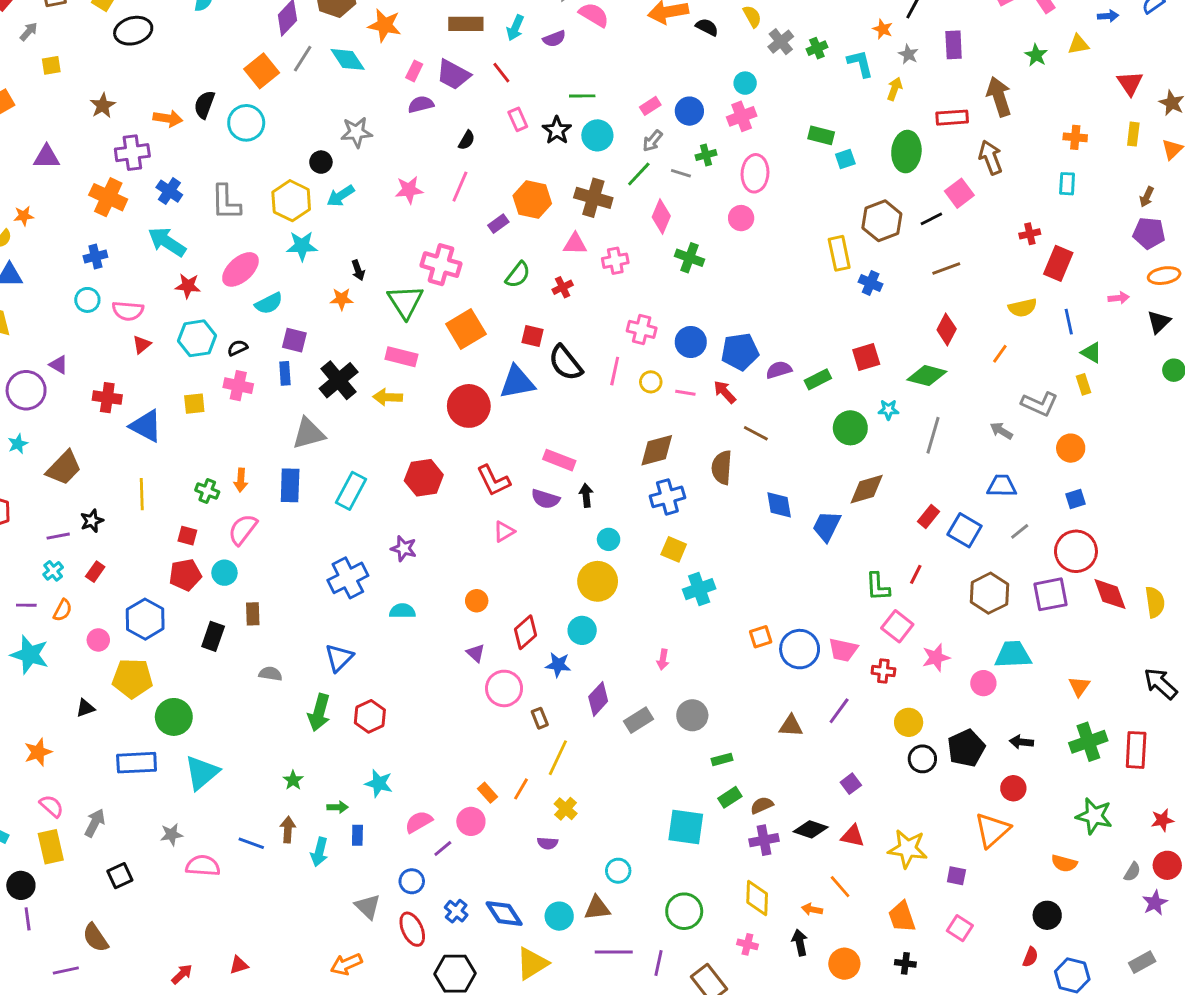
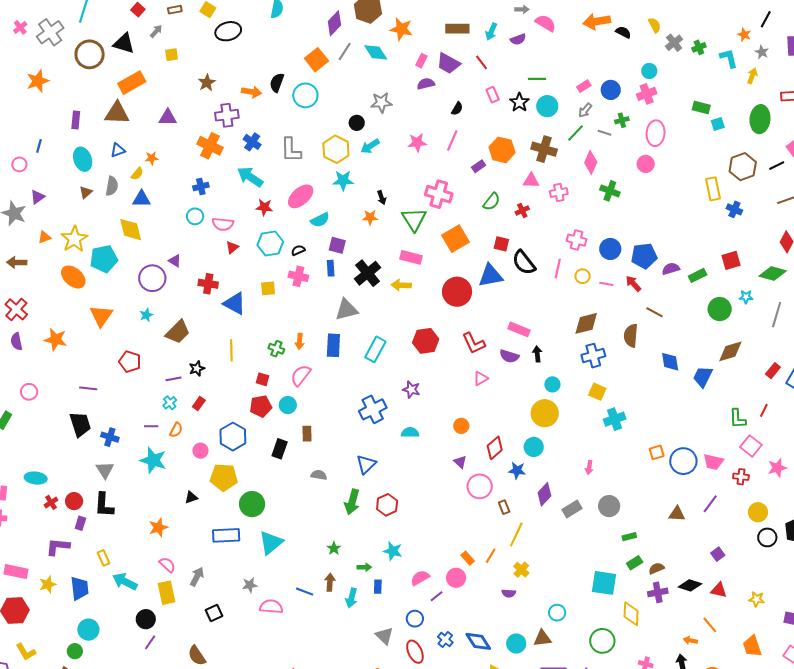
yellow star: (908, 849) -> (757, 599), size x0.6
yellow diamond: (757, 898) -> (631, 614), moved
purple line: (28, 919) -> (150, 642), turned 42

